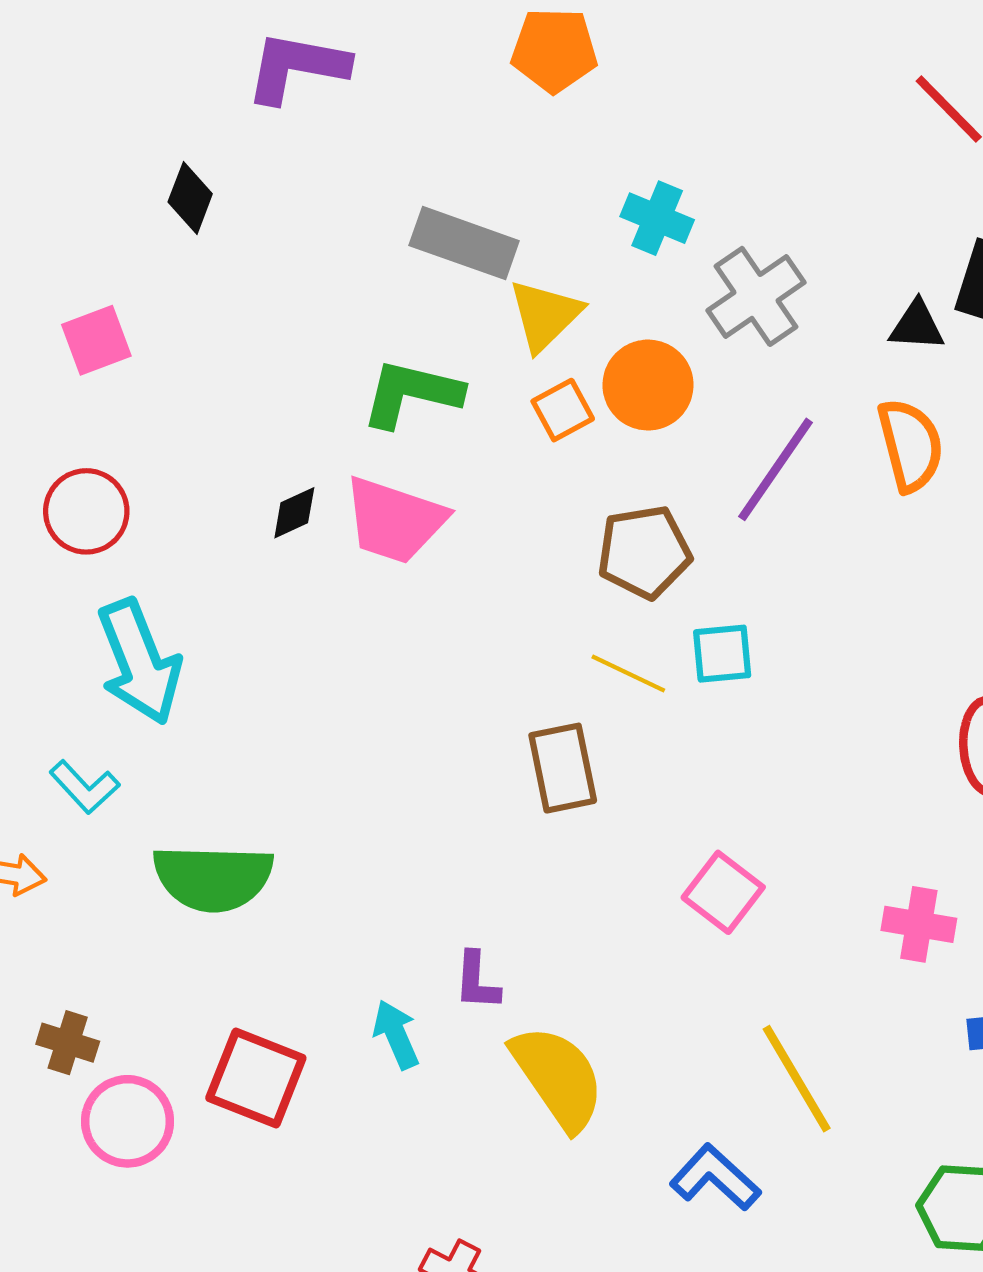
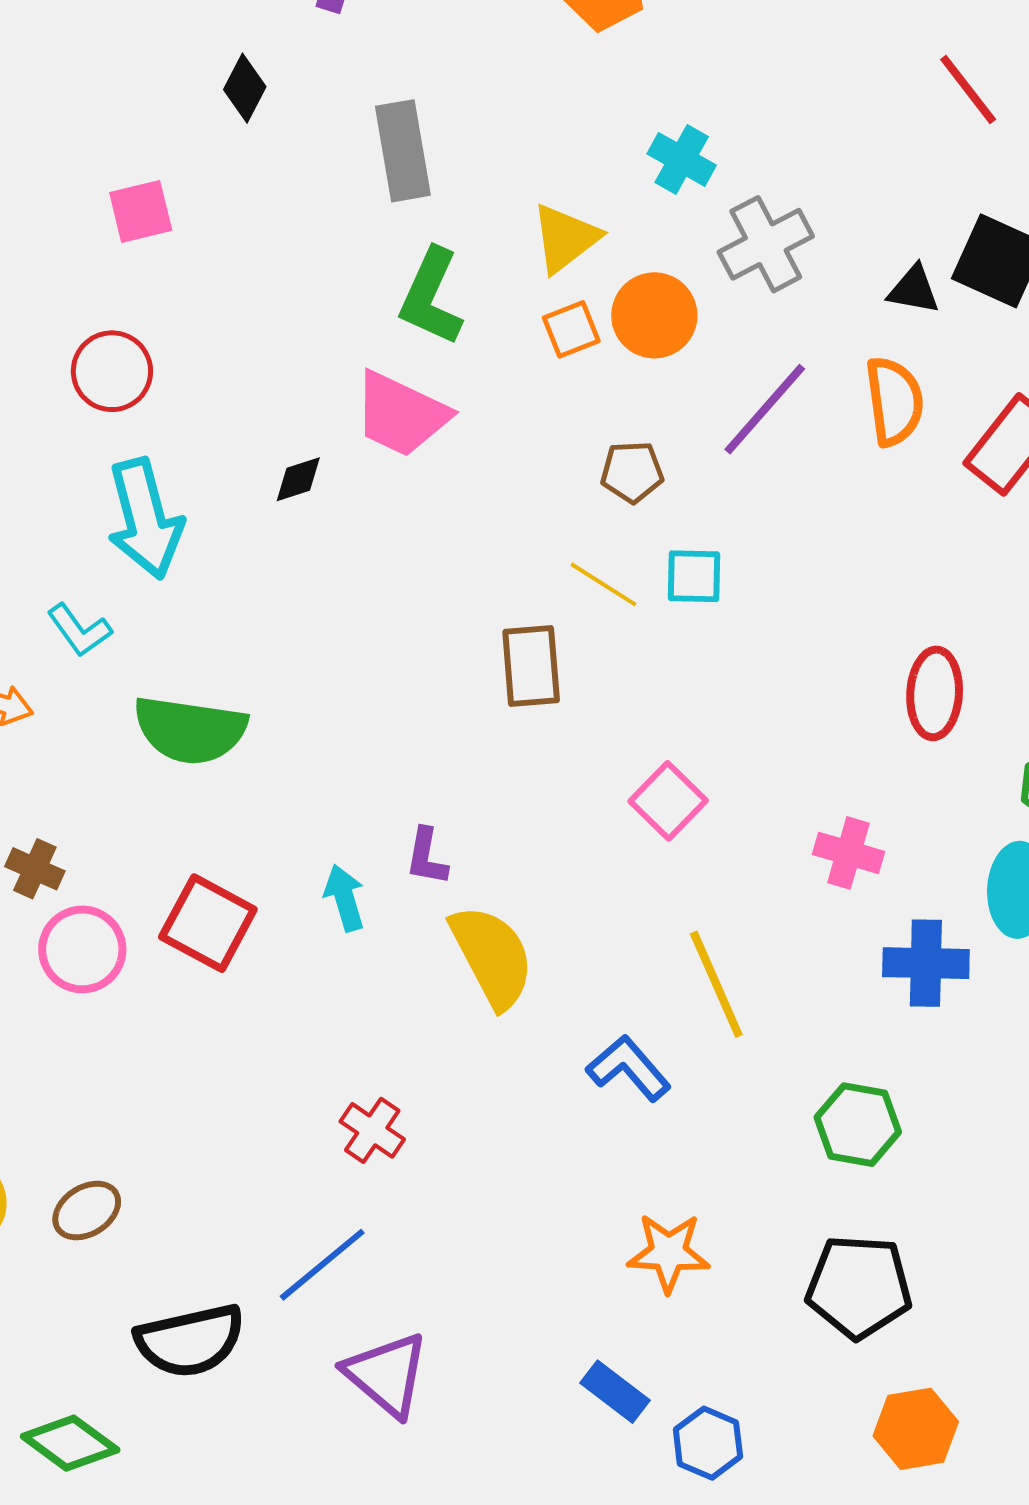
gray rectangle: (464, 243) -> (403, 151), moved, turned 54
green L-shape: (412, 393) -> (431, 297), turned -86
black diamond: (294, 513) -> (298, 479), moved
brown pentagon: (644, 552) -> (632, 472), size x0.7

